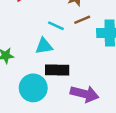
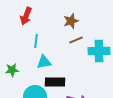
cyan line: (56, 26) -> (36, 41), moved, turned 72

